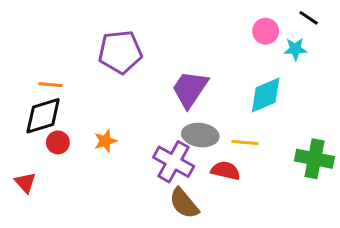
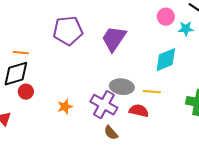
purple trapezoid: (190, 89) -> (114, 39), moved
orange star: (105, 141) -> (65, 107), moved
brown semicircle: (184, 203) -> (111, 133), size x0.7

